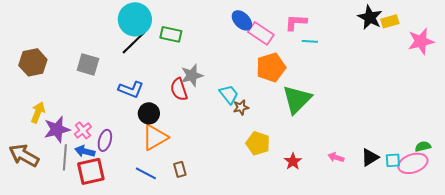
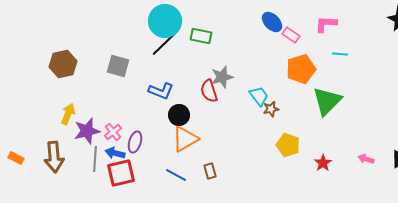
pink rectangle: (261, 33) -> (291, 35), size x0.7
cyan line: (310, 41) -> (340, 54), moved
brown arrow: (24, 155) -> (54, 157), turned -124

